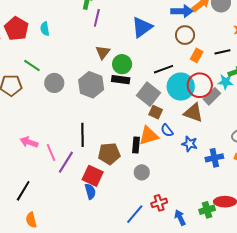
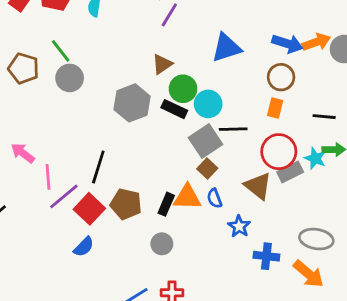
orange rectangle: (197, 55) -> (275, 108), moved, turned -32
black line: (164, 69) -> (233, 129), moved
gray circle: (54, 83) -> (70, 78), moved
cyan circle: (181, 87) -> (208, 104), moved, size x0.7
red square: (93, 176) -> (89, 209), moved
blue semicircle: (90, 191) -> (84, 247), turned 42

